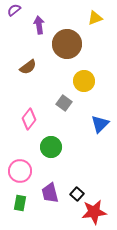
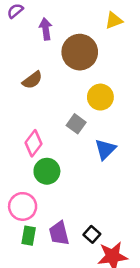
blue triangle: (100, 124) -> (105, 149), moved
green circle: (51, 147) -> (47, 171), moved
green rectangle: (20, 203) -> (29, 236), moved

